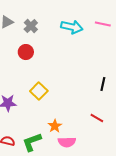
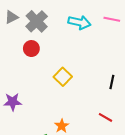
gray cross: (31, 26) -> (37, 21), size x1.5
yellow square: (39, 91) -> (63, 77), moved

